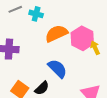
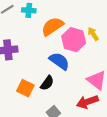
pink hexagon: (82, 38) -> (74, 40), moved

